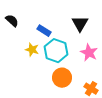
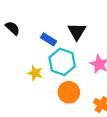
black triangle: (80, 24) -> (77, 32), moved
yellow star: (32, 50) -> (35, 73), moved

